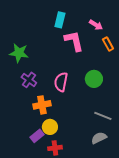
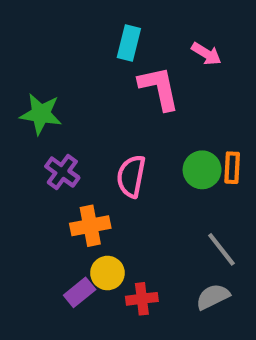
orange rectangle: (108, 44) -> (232, 168), moved, turned 32
gray line: (103, 116) -> (221, 249), turned 30
red cross: (55, 148) -> (142, 299), moved

